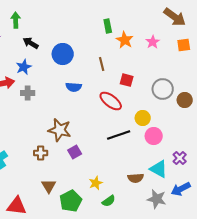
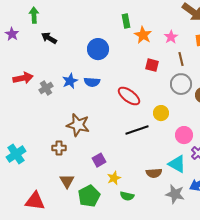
blue circle: (63, 54) -> (98, 49), moved
brown line: (102, 64) -> (181, 59), moved
blue star: (24, 67) -> (70, 81), moved
red square: (127, 80) -> (152, 65), moved
gray cross: (28, 93) -> (46, 88), turned -32
pink circle: (154, 136) -> (184, 135), moved
purple square: (75, 152) -> (99, 160), moved
green semicircle: (109, 201) -> (127, 196), turned 48

